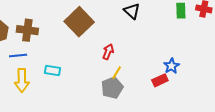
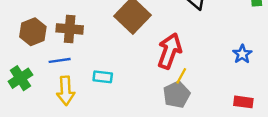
red arrow: (108, 52) -> (170, 51), size x1.8
blue star: (171, 66) -> (242, 54), moved
red rectangle: (160, 80) -> (243, 102), moved, turned 35

